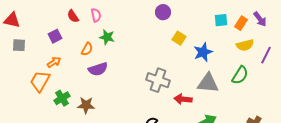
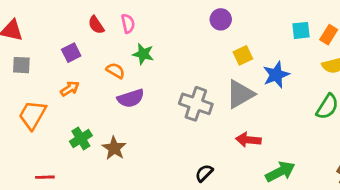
yellow square: (179, 38) -> (243, 55), turned 32
orange semicircle: (87, 49) -> (116, 71), turned -88
gray cross: (158, 80) -> (196, 104), moved
orange trapezoid: (40, 81) -> (32, 115), moved
gray triangle: (208, 83) -> (240, 94), moved, turned -35
brown star: (86, 105) -> (114, 148), turned 30

